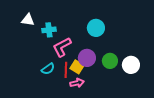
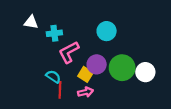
green circle: (110, 61) -> (122, 68), size x1.5
cyan semicircle: (48, 69) -> (53, 77), turned -112
red line: (66, 70) -> (60, 90), moved

